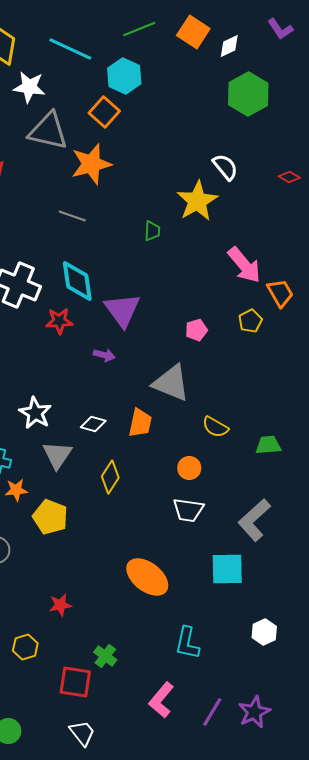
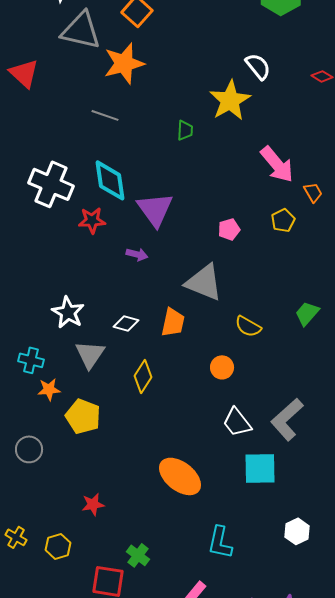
orange trapezoid: (280, 293) -> (313, 192), size x0.7
green trapezoid: (268, 445) -> (307, 313), moved, turned -44
white trapezoid: (188, 510) -> (237, 422), moved, turned 44

